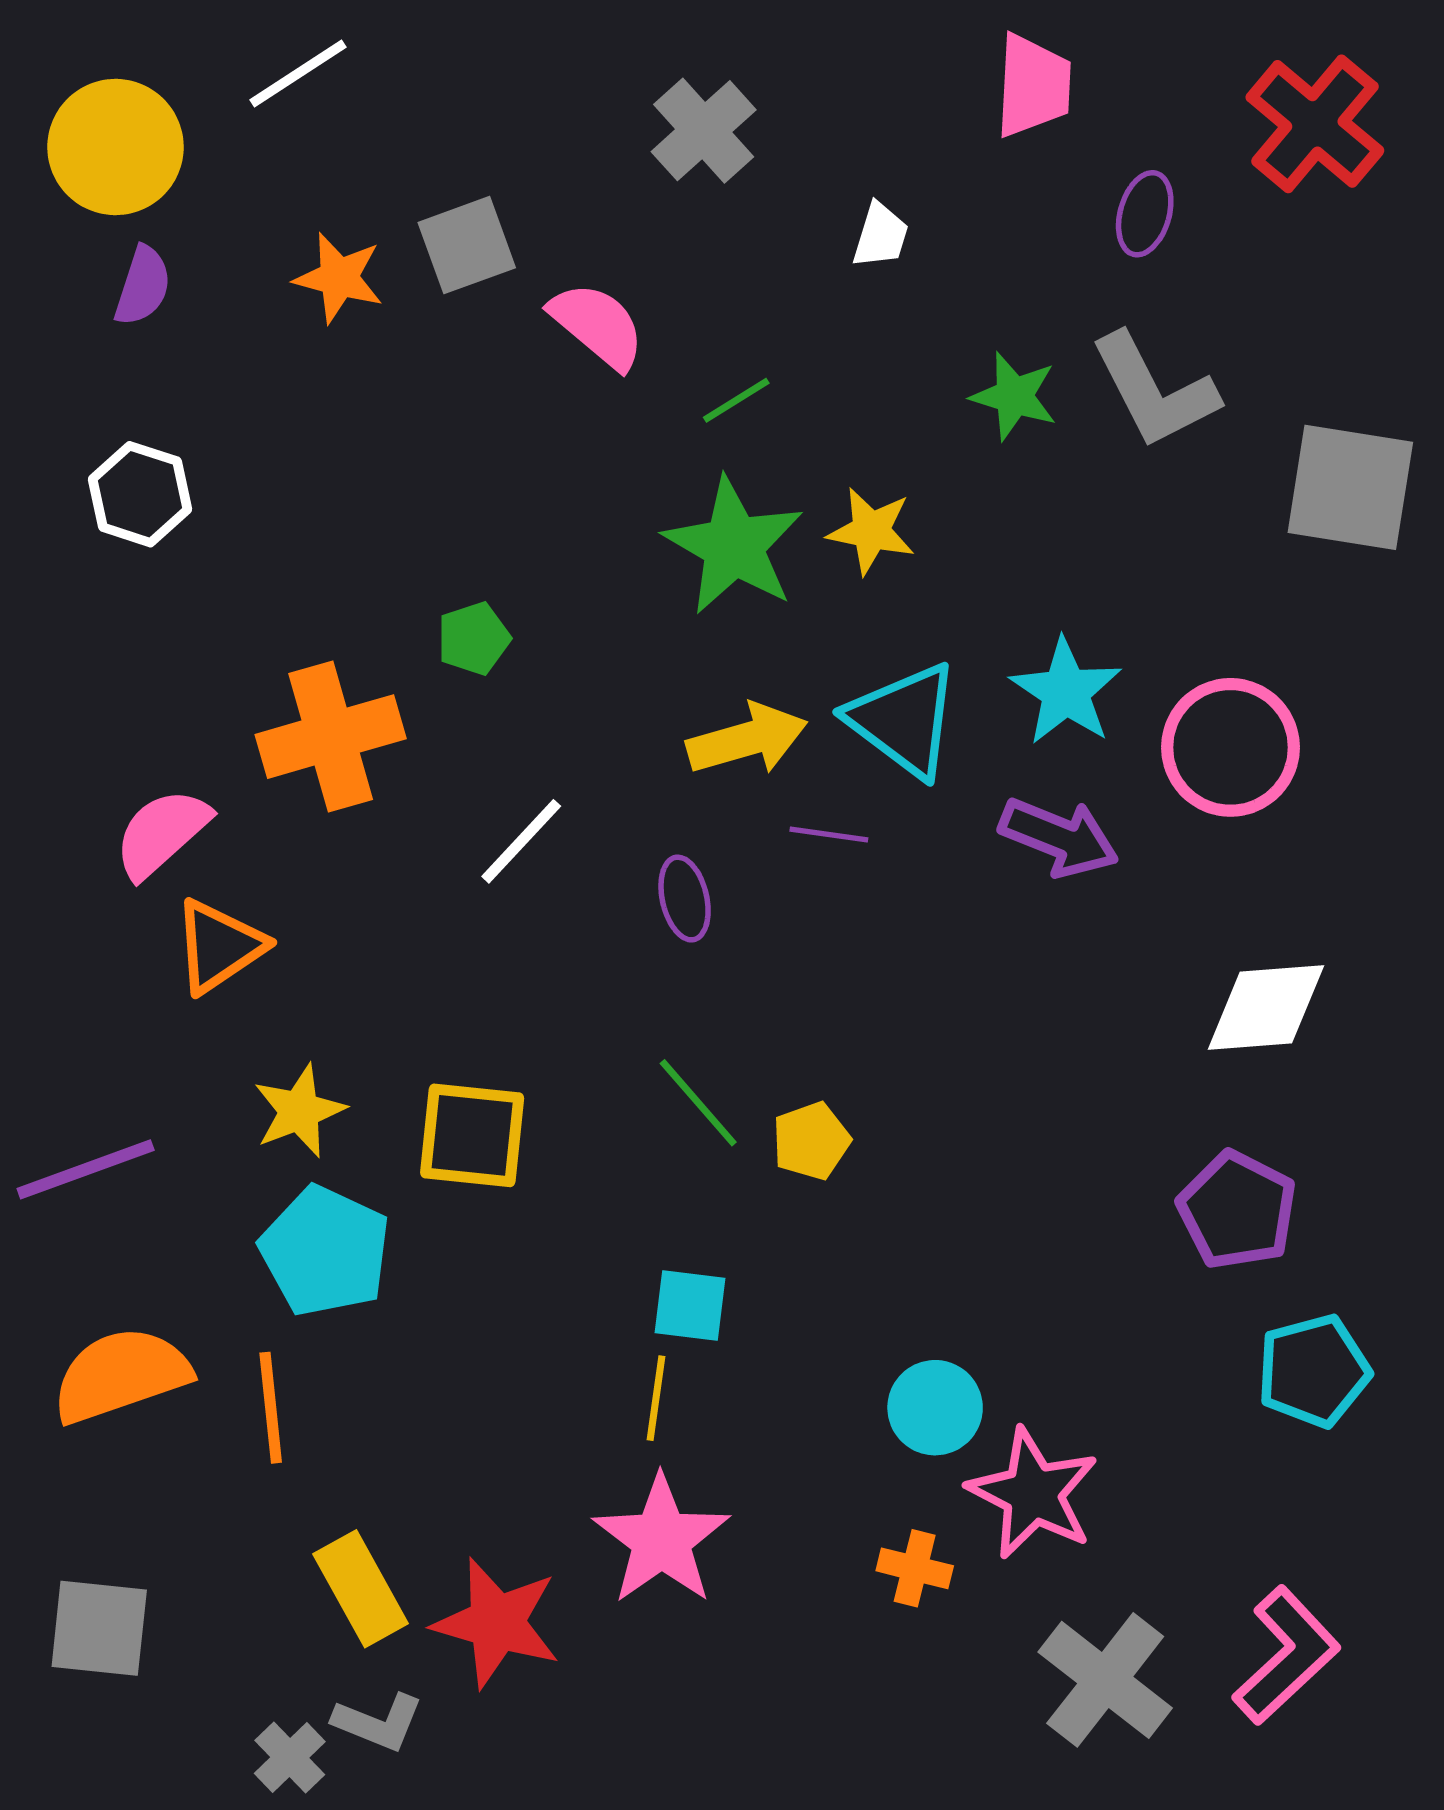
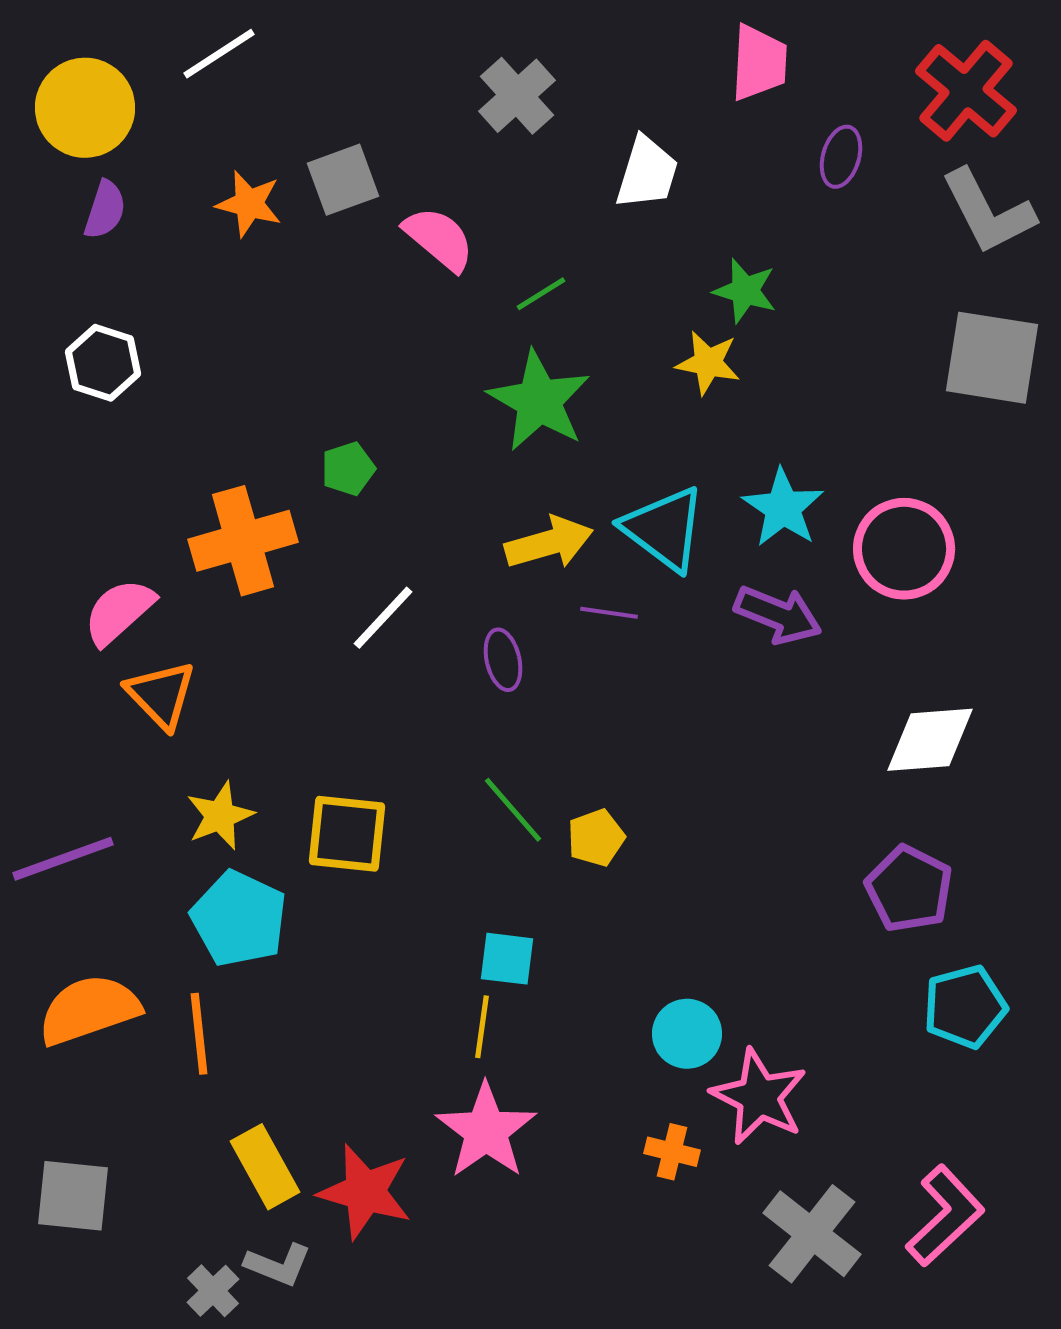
white trapezoid: (881, 236) -> (647, 173), size x1.5
gray L-shape: (1154, 391) -> (988, 212), moved
yellow star: (871, 531) -> (708, 363), moved
orange triangle: (219, 946) -> (161, 695), turned -40

